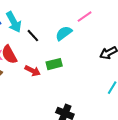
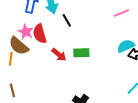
cyan semicircle: (64, 33) -> (126, 46), moved

